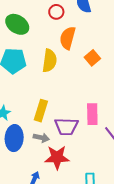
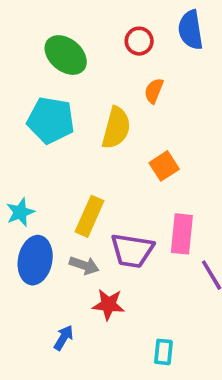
orange semicircle: (68, 38) -> (154, 91), size x0.6
orange square: (92, 58) -> (164, 166), moved
red star: (57, 157) -> (108, 305), size x0.7

